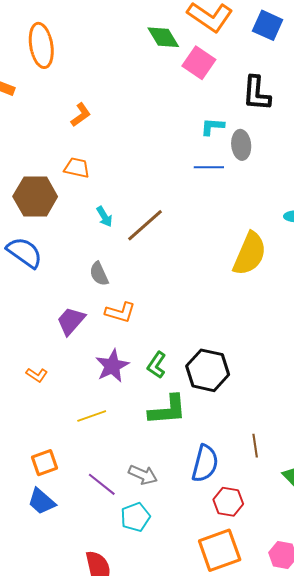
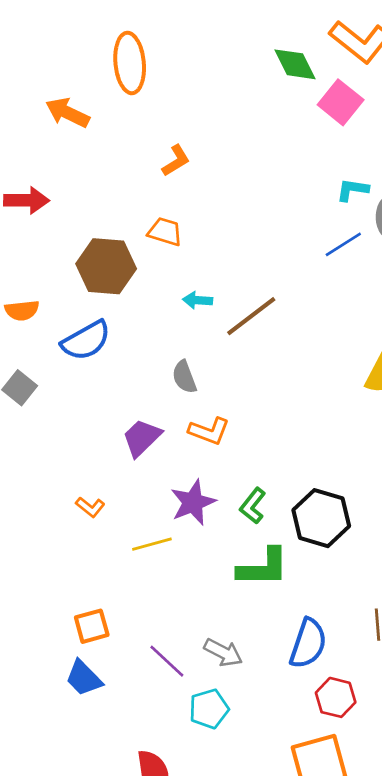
blue line: (209, 167) -> (343, 244), turned -36
cyan arrow: (104, 217) -> (198, 300), turned 120
blue semicircle: (24, 252) -> (86, 341), turned 111
yellow line: (92, 416) -> (152, 544), moved

